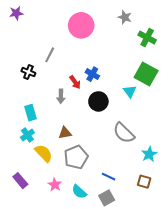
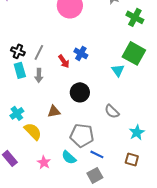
gray line: (50, 55) -> (39, 52), moved
gray arrow: (61, 96) -> (39, 75), moved
black circle: (98, 101) -> (80, 92), moved
cyan rectangle: (30, 113) -> (20, 70), moved
gray semicircle: (124, 133) -> (112, 111), size x0.7
gray pentagon: (76, 157) -> (82, 135), moved, turned 30
cyan semicircle: (79, 192) -> (69, 157), moved

